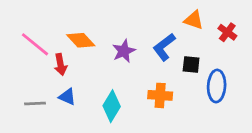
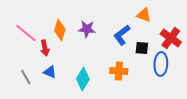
red cross: (227, 32) -> (171, 38), moved, size x1.5
orange diamond: (81, 40) -> (60, 30), turned 60
purple star: (124, 51) -> (87, 29), moved, turned 30
gray line: (35, 103) -> (26, 77), turned 63

